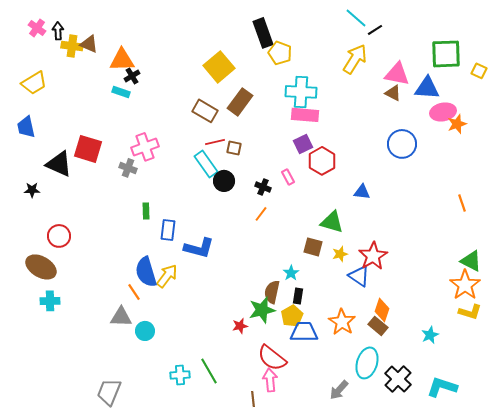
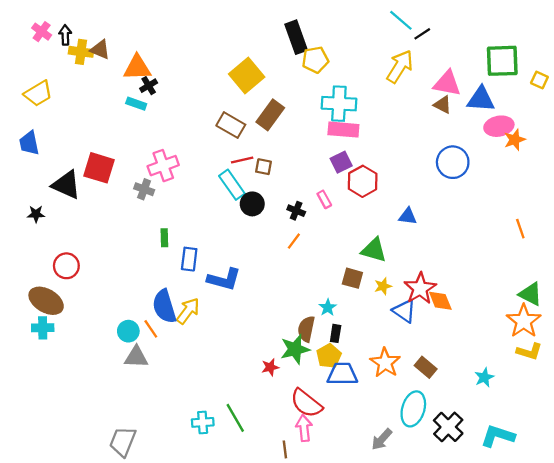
yellow pentagon: (280, 53) -> (315, 60), turned -30
cyan cross: (50, 301) -> (43, 328), moved
orange diamond: (382, 310) -> (440, 301), moved, turned -40
cyan circle: (145, 331) -> (128, 331), moved

